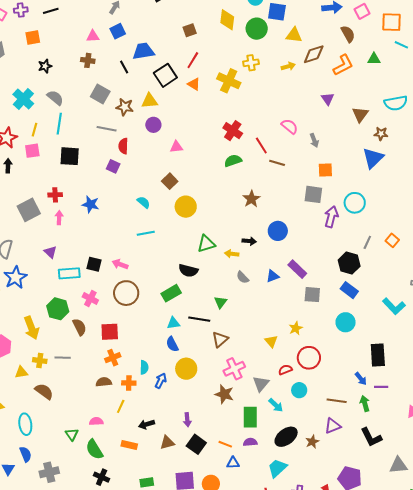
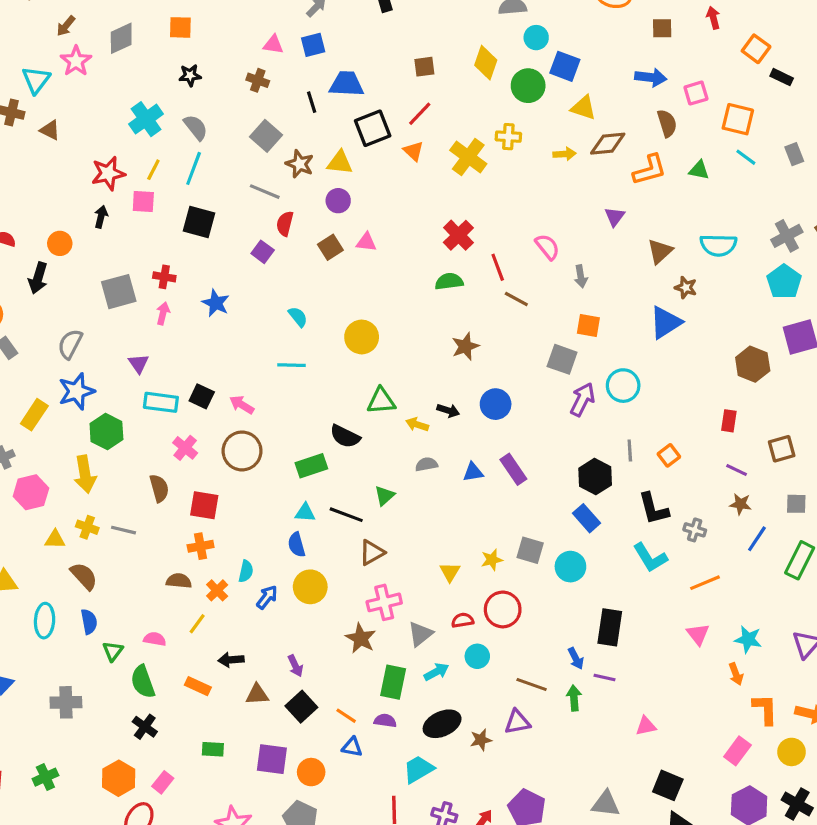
brown square: (170, 181) -> (330, 247), moved
gray line: (367, 242) -> (630, 450), turned -40
gray semicircle: (243, 277) -> (426, 464), turned 112
gray square: (312, 295) -> (530, 550), moved
green hexagon: (58, 309) -> (106, 432), moved
orange cross: (129, 383) -> (217, 590), turned 32
cyan arrow: (276, 405) -> (436, 672), turned -84
purple arrow: (187, 420) -> (295, 666), turned -32
black L-shape: (371, 437) -> (654, 509), moved
blue semicircle: (26, 454) -> (89, 622), moved

